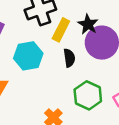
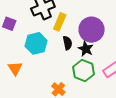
black star: (88, 24) -> (86, 49), moved

